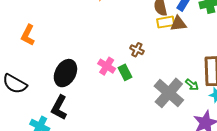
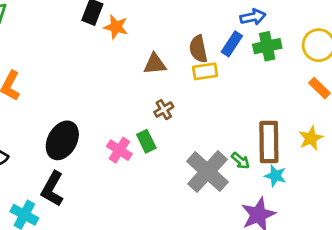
brown triangle: (178, 24) -> (155, 64), moved
brown cross: (137, 50) -> (164, 110), turned 32
pink cross: (107, 66) -> (119, 150), moved

